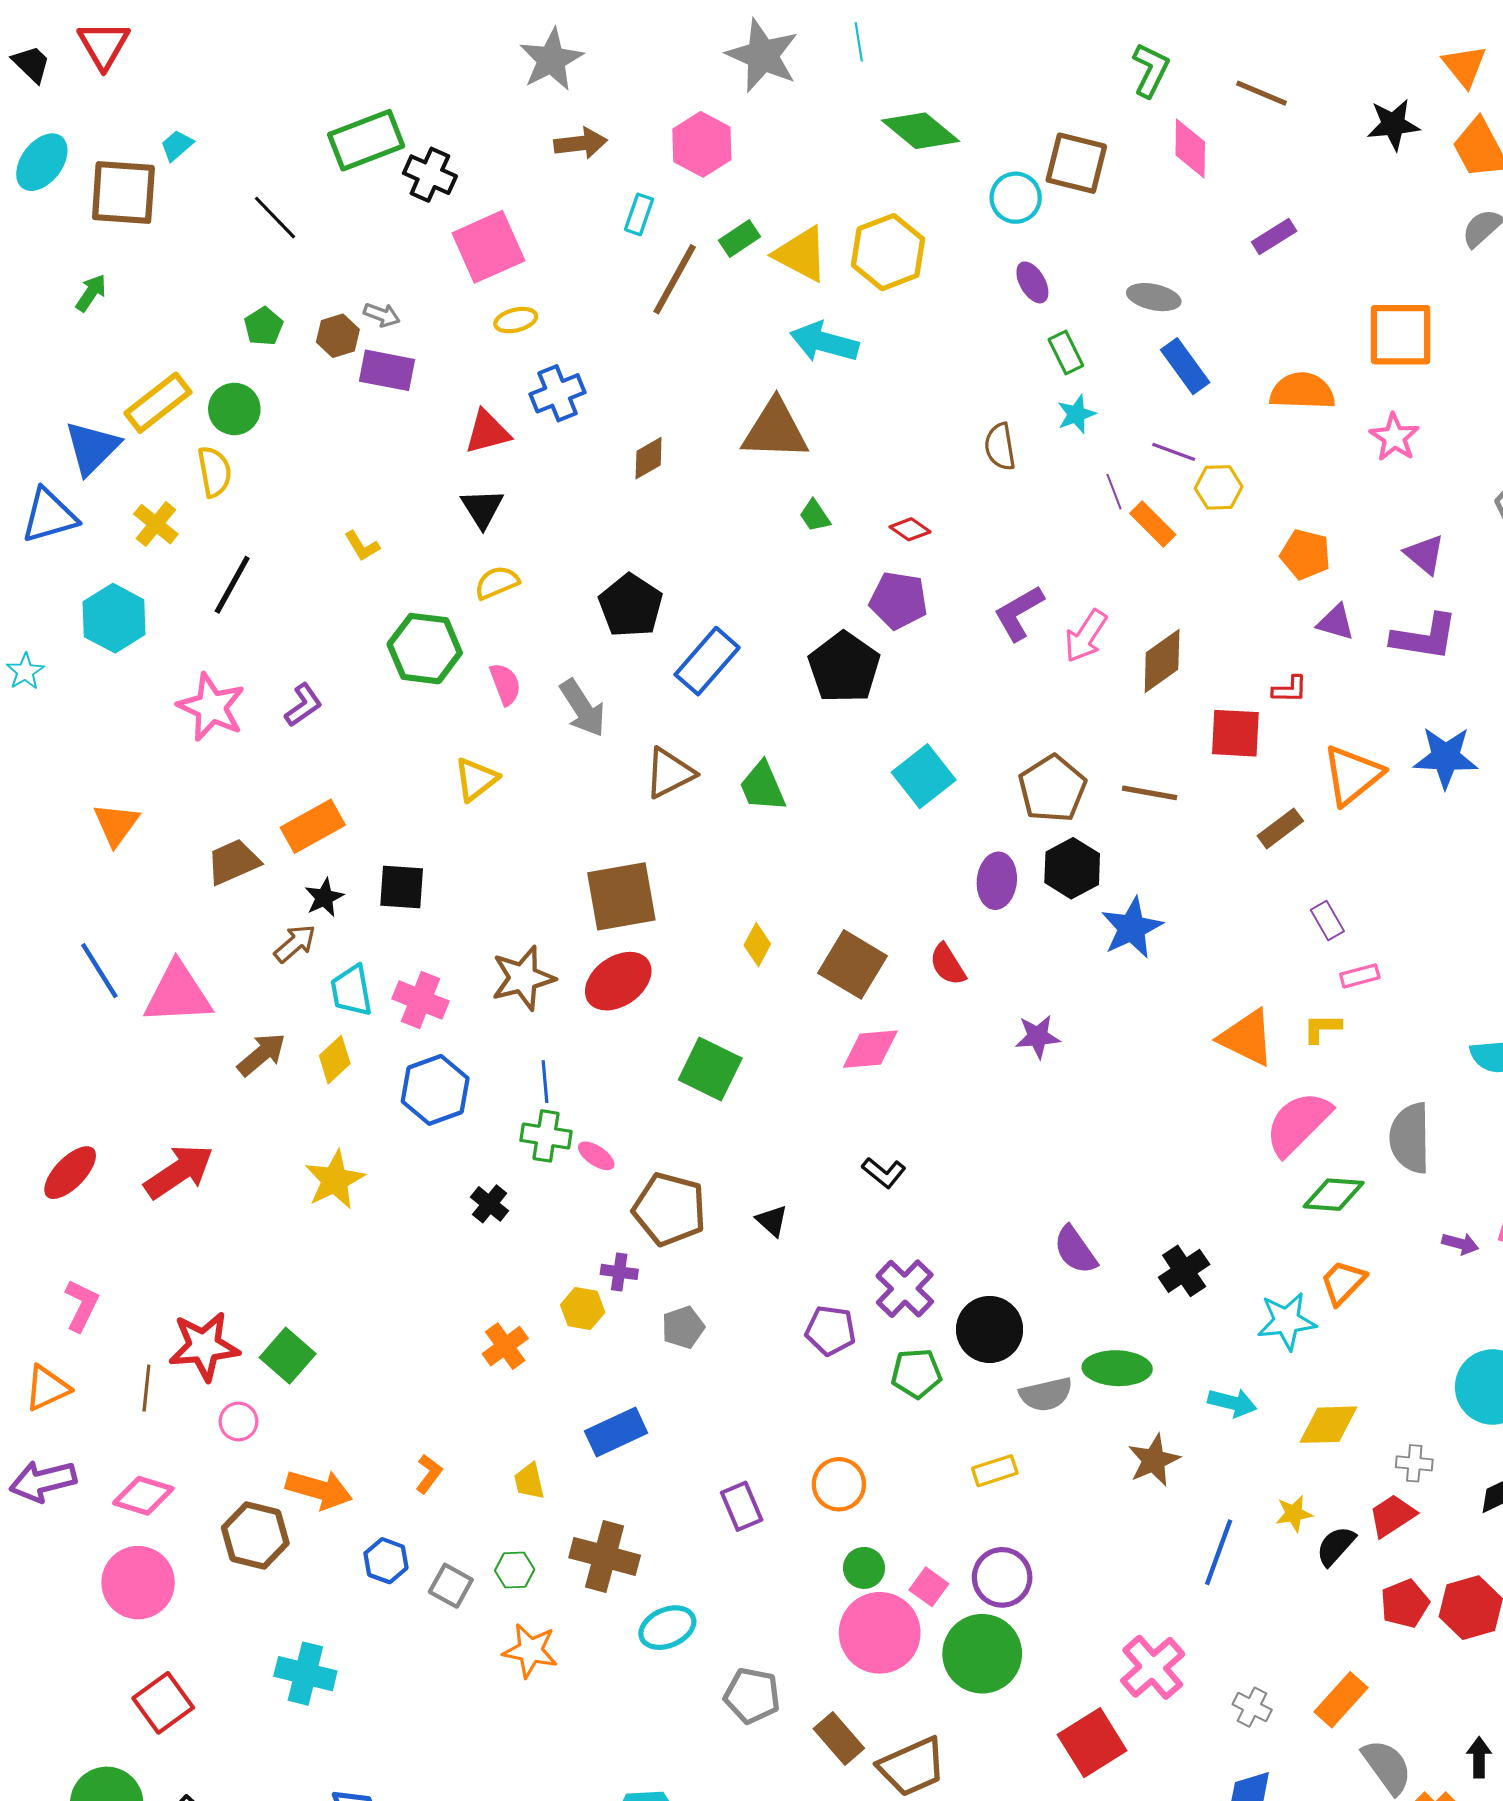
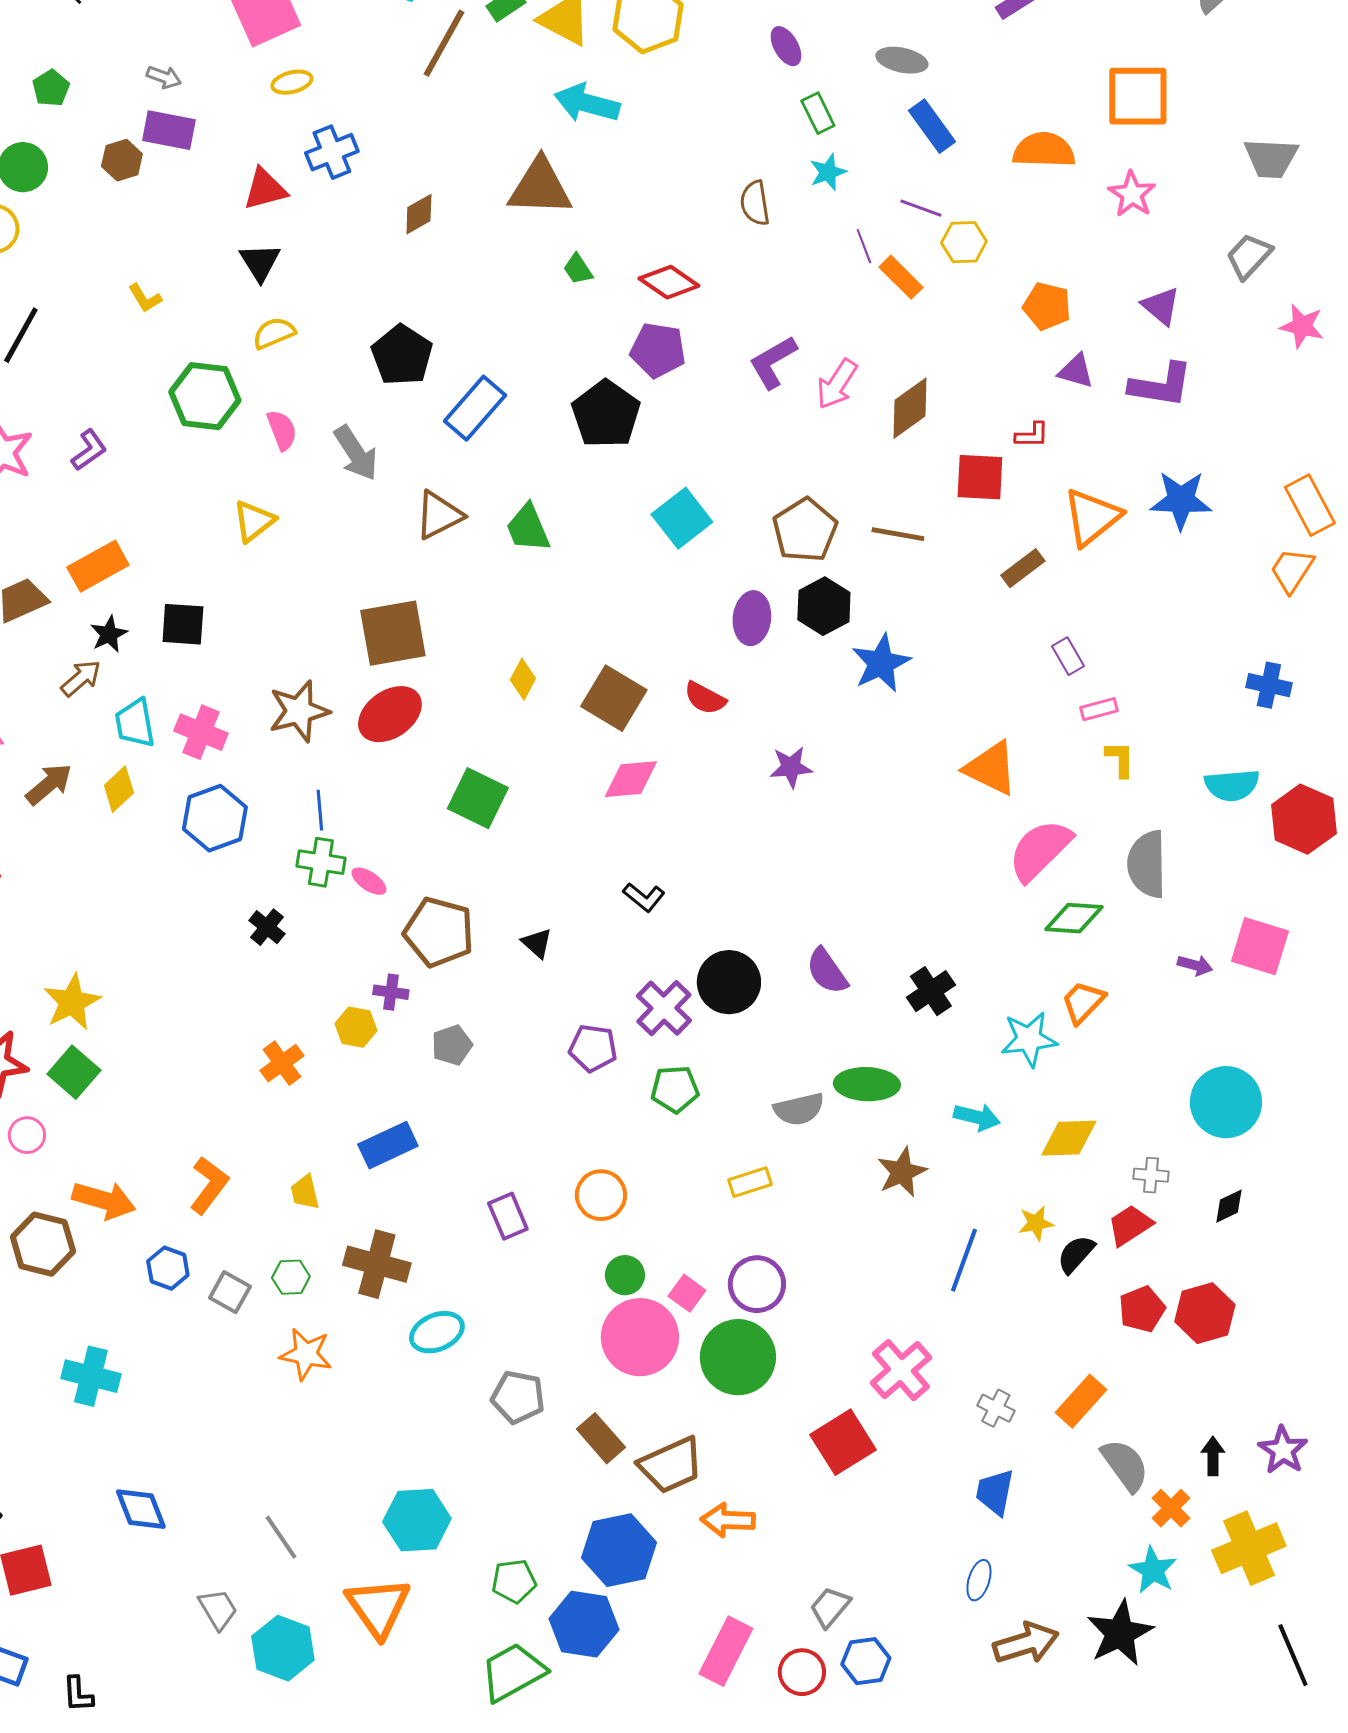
brown hexagon: (338, 336) -> (122, 160), moved
red diamond: (910, 529) -> (669, 282), size x1.5
red semicircle: (948, 964) -> (705, 698), turned -30
yellow L-shape: (1322, 1028) -> (1120, 759), moved, turned 90
yellow star: (335, 1180) -> (72, 1002), moved
black circle: (990, 1329) -> (729, 982), moved
orange L-shape: (429, 1474) -> (209, 1185), size x1.5

